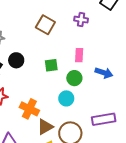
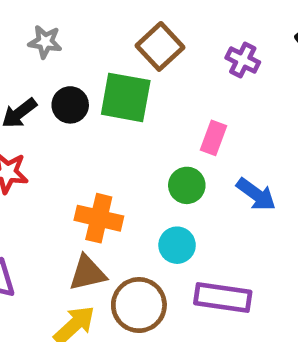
green square: (51, 65) -> (126, 97), moved, size x1.6
cyan circle: (66, 98) -> (177, 245), moved
orange cross: (29, 109) -> (99, 218), moved, turned -30

